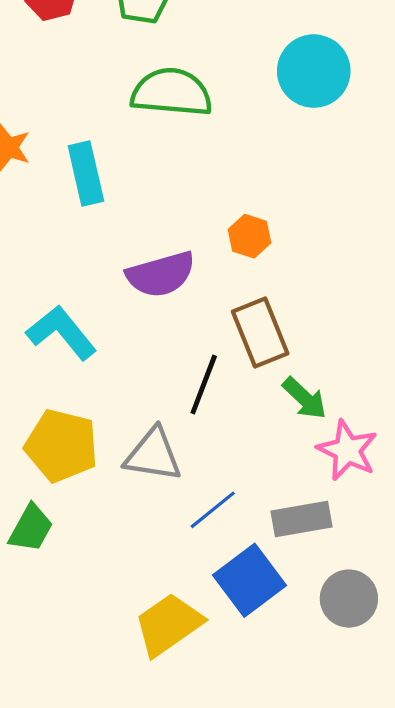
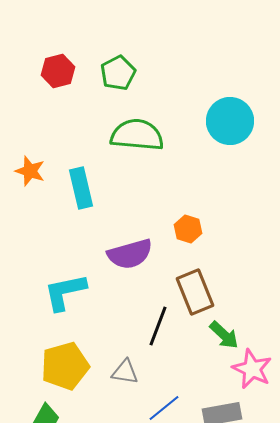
cyan L-shape: (61, 332) -> (65, 292), turned -63
yellow pentagon: (61, 446) -> (65, 366), turned -30
gray triangle: (153, 455) -> (125, 372), size x0.7

